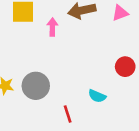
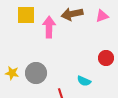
pink arrow: (52, 27) -> (49, 27), size x1.5

